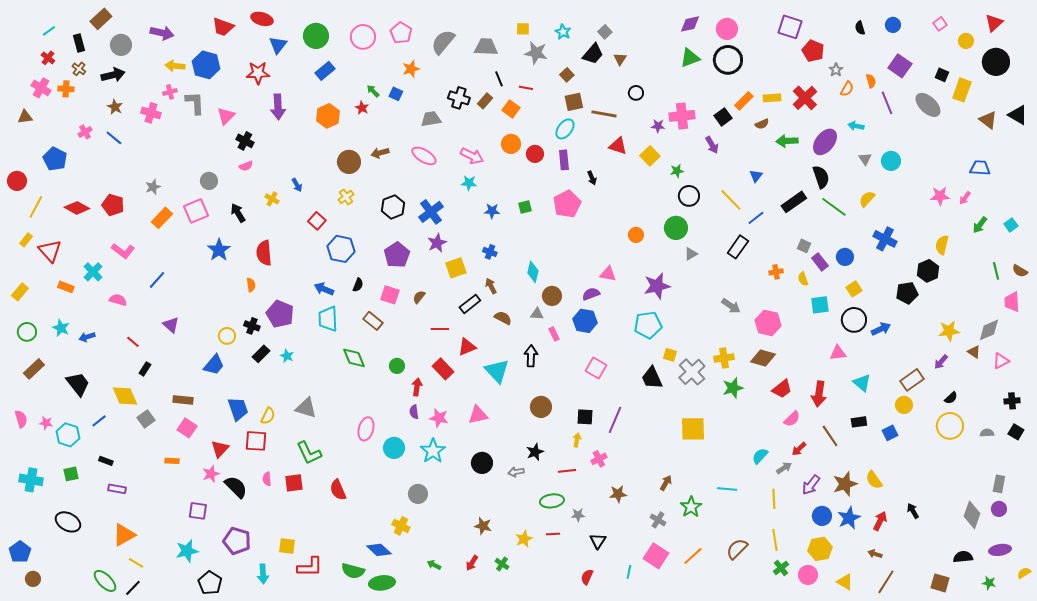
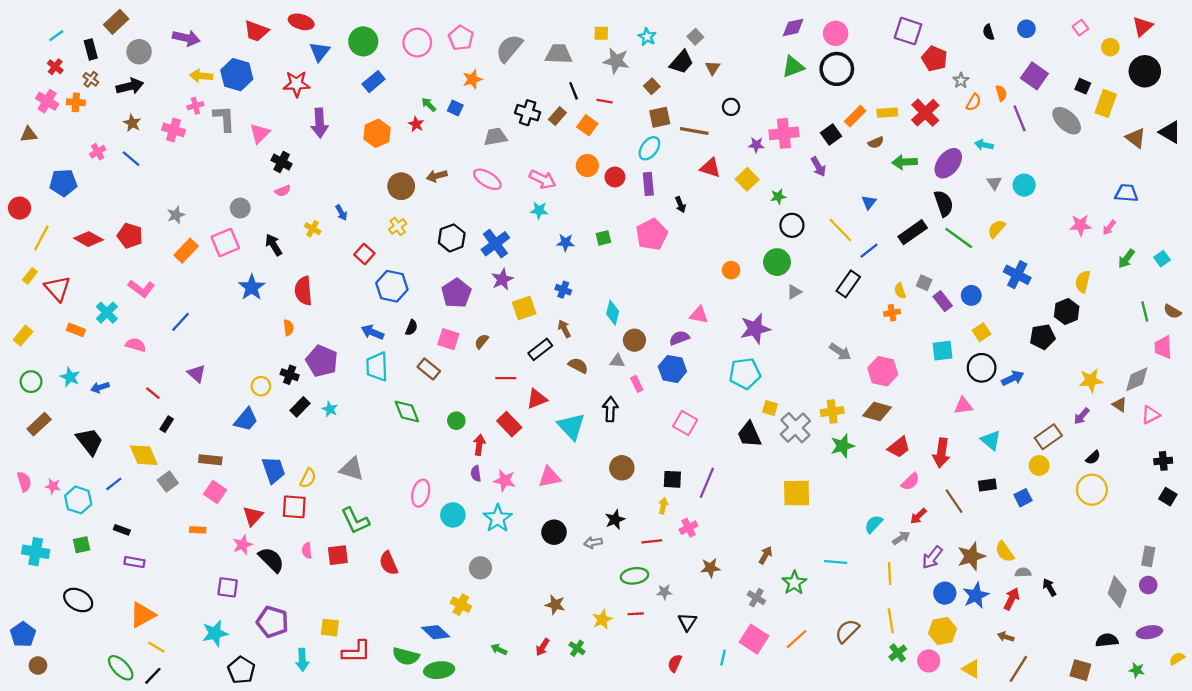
blue pentagon: (55, 159) -> (63, 183), turned -30
yellow semicircle: (803, 279) -> (900, 291), moved
gray semicircle: (987, 433) -> (1023, 572), moved

